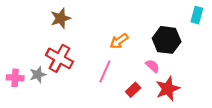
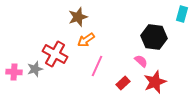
brown star: (61, 18) -> (78, 17), moved
orange arrow: (119, 41) -> (86, 40), moved

